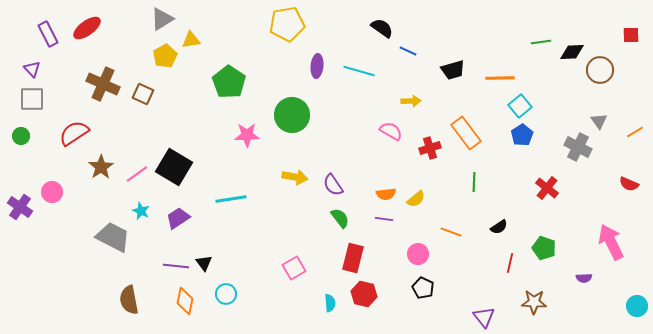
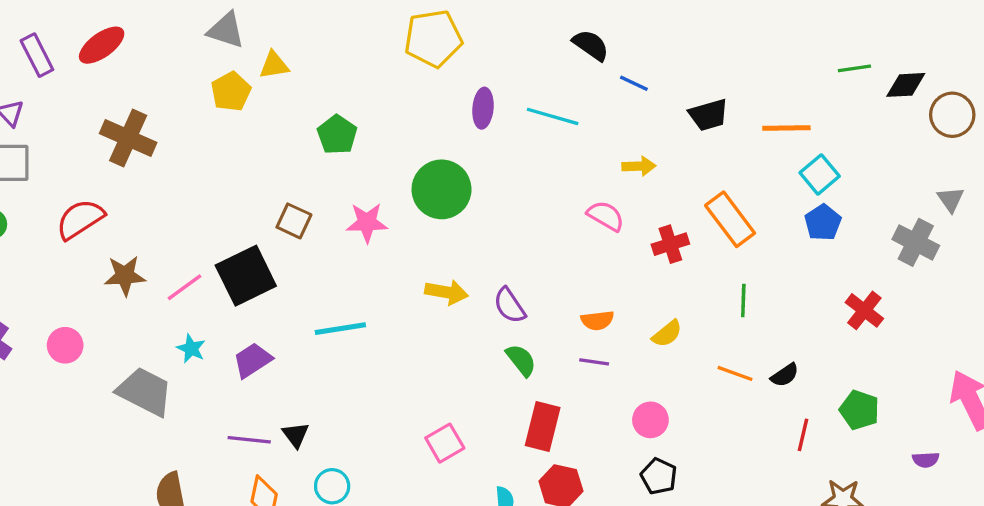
gray triangle: (162, 19) -> (226, 30), turned 50
green pentagon: (229, 82) -> (337, 135), size x0.7
brown square: (143, 94) -> (294, 221), moved
brown star: (101, 167) -> (125, 276), turned 30
black square: (174, 167) -> (246, 276), turned 33
pink circle: (52, 192) -> (65, 345), moved
yellow semicircle: (416, 199) -> (667, 334), moved
orange line: (451, 232) -> (735, 373), moved

